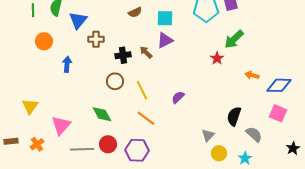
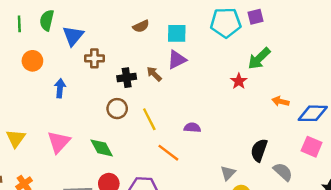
purple semicircle: (178, 97) -> (192, 128), turned 48
orange line: (146, 118) -> (168, 153), moved
pink triangle: (61, 125) -> (59, 142), moved

